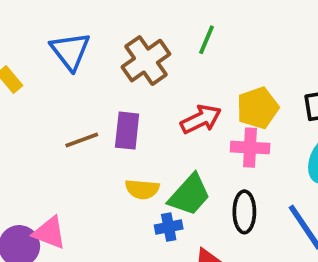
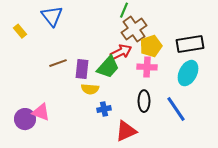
brown cross: (146, 61) -> (134, 29), moved
purple rectangle: (127, 131) -> (82, 69), moved
green trapezoid: (189, 195) -> (108, 67), moved

